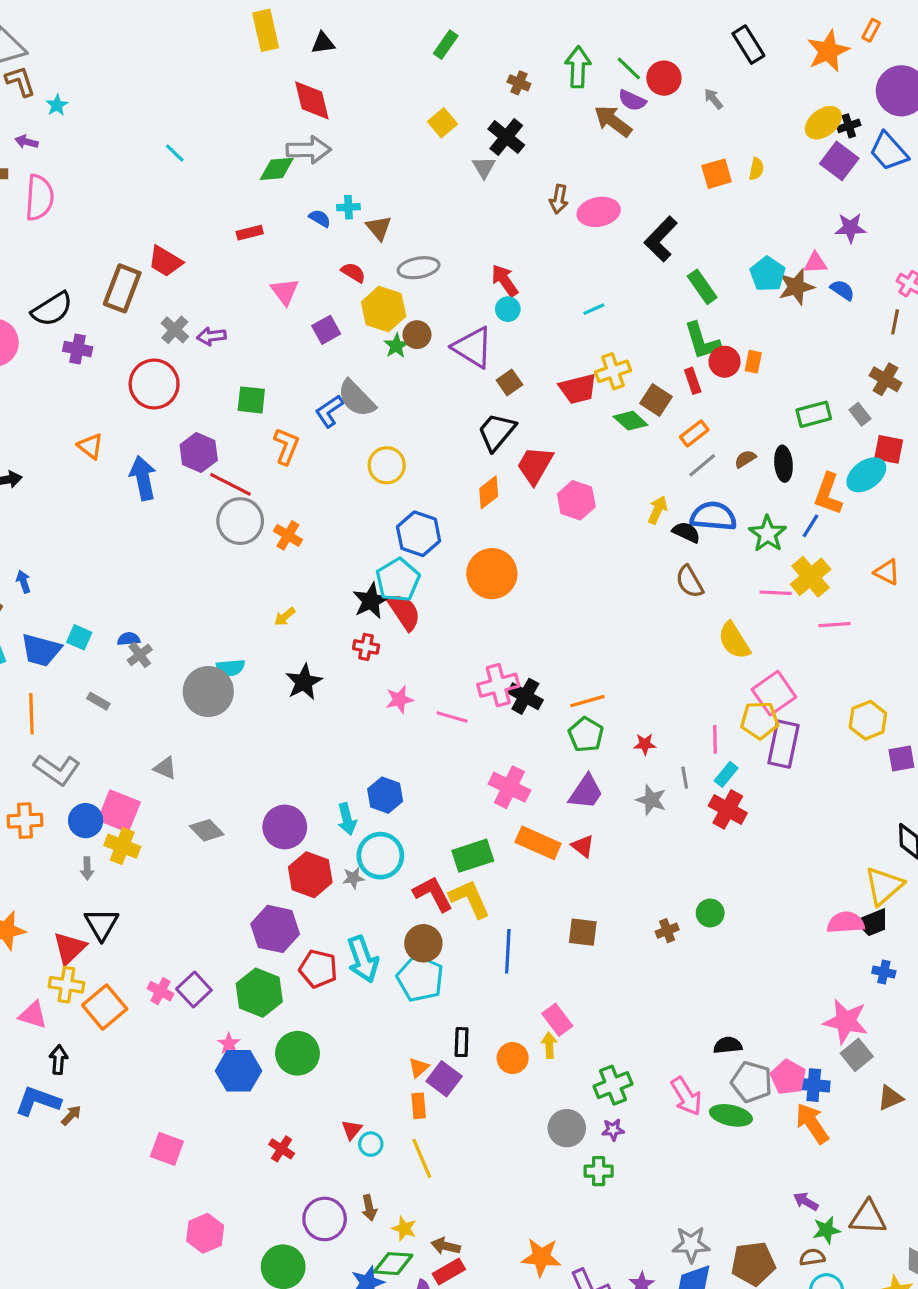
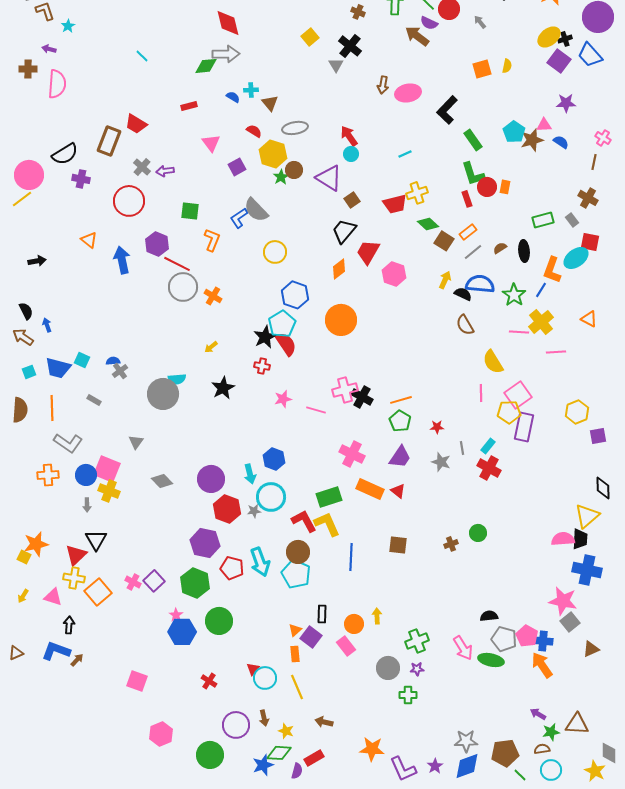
brown square: (656, 400) -> (444, 241), moved
pink line: (715, 739) -> (481, 393), moved
gray triangle: (165, 768) -> (136, 442), turned 42
black trapezoid: (873, 923) -> (580, 539), turned -65
blue cross: (884, 972) -> (587, 570), size x2.0
pink rectangle: (557, 1020) -> (346, 646), moved
cyan circle: (371, 1144) -> (265, 678), size x1.5
brown arrow: (446, 1246) -> (324, 722), moved

